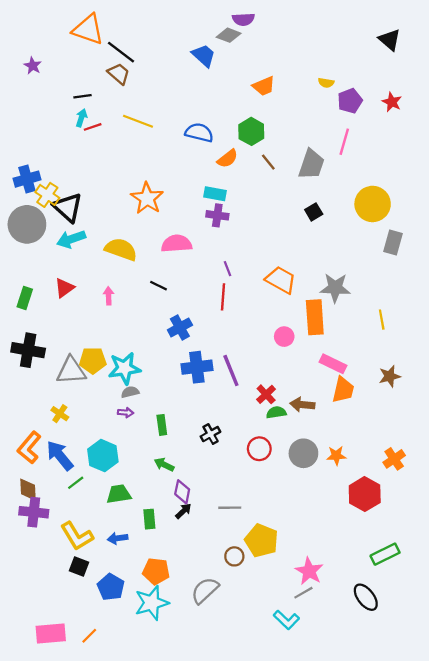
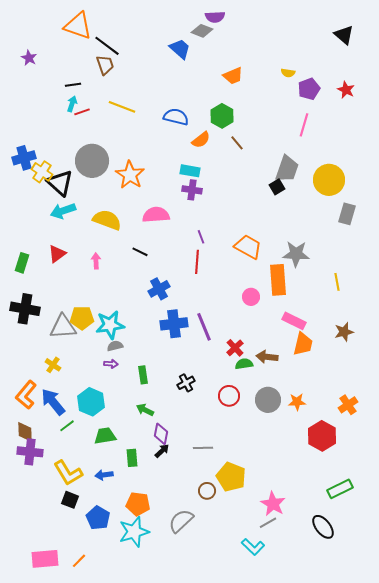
brown trapezoid: (119, 74) -> (105, 65), turned 30
gray trapezoid: (311, 164) -> (287, 169), moved
gray circle: (27, 224) -> (92, 161), moved

